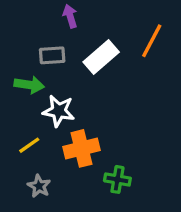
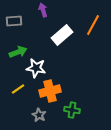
gray rectangle: (52, 55) -> (14, 21), moved
green arrow: (29, 85) -> (18, 52), turned -30
gray star: (39, 186) -> (39, 115), moved

